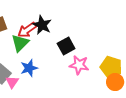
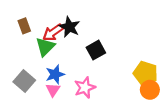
pink star: (79, 65) -> (85, 88), moved, turned -30
pink triangle: (12, 82) -> (53, 90), moved

